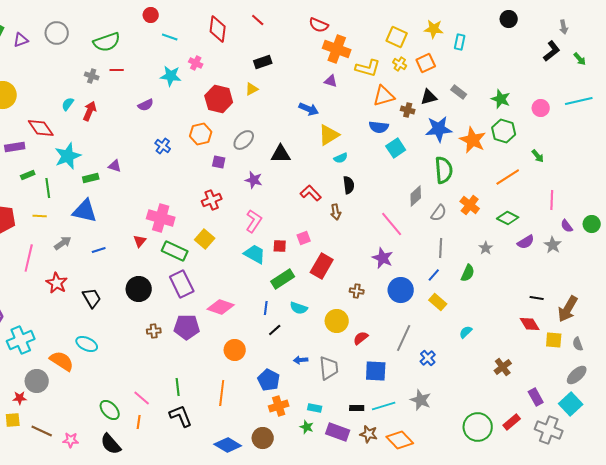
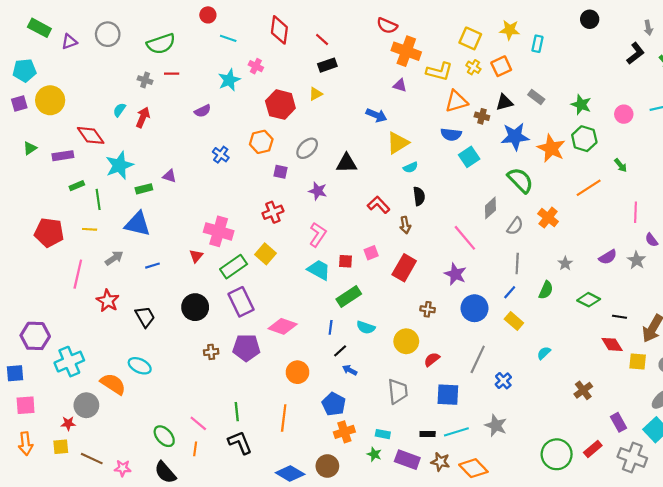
red line: (258, 20) -> (322, 39), moved
cyan star: (171, 76) -> (229, 80), turned -30
green semicircle: (444, 170) -> (520, 180), turned -40
green diamond: (508, 218) -> (589, 300), moved
green rectangle: (175, 251) -> (234, 267), turned -60
red rectangle: (322, 266) -> (404, 268), moved
blue arrow: (301, 360) -> (350, 370), moved, turned 32

